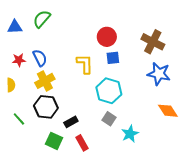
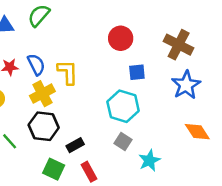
blue square: (113, 58) -> (137, 72), moved
yellow L-shape: (85, 64) -> (68, 72), moved
blue star: (159, 74) -> (186, 85), turned 30

